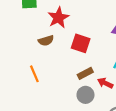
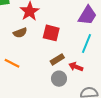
orange line: (34, 74) -> (12, 63), turned -35

